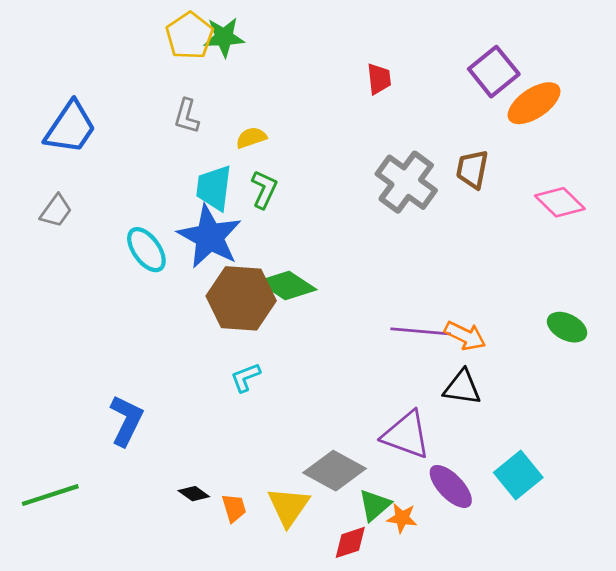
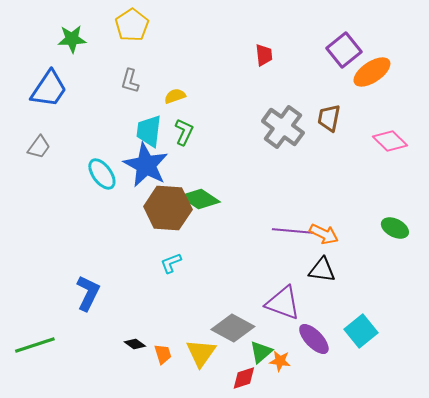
green star: (224, 37) -> (72, 39), moved

